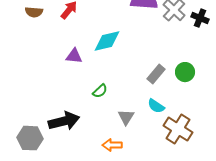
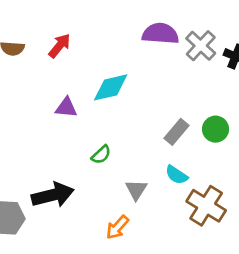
orange arrow: (112, 145) -> (117, 227), turned -48

